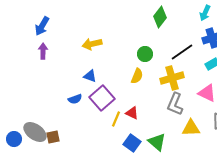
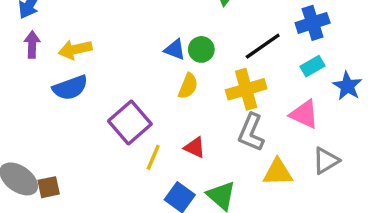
yellow arrow: (92, 44) -> (75, 49), moved
blue triangle: (90, 76) -> (175, 49), moved
blue semicircle: (75, 99) -> (70, 88), moved, size x1.5
red triangle: (132, 113) -> (195, 147), moved

